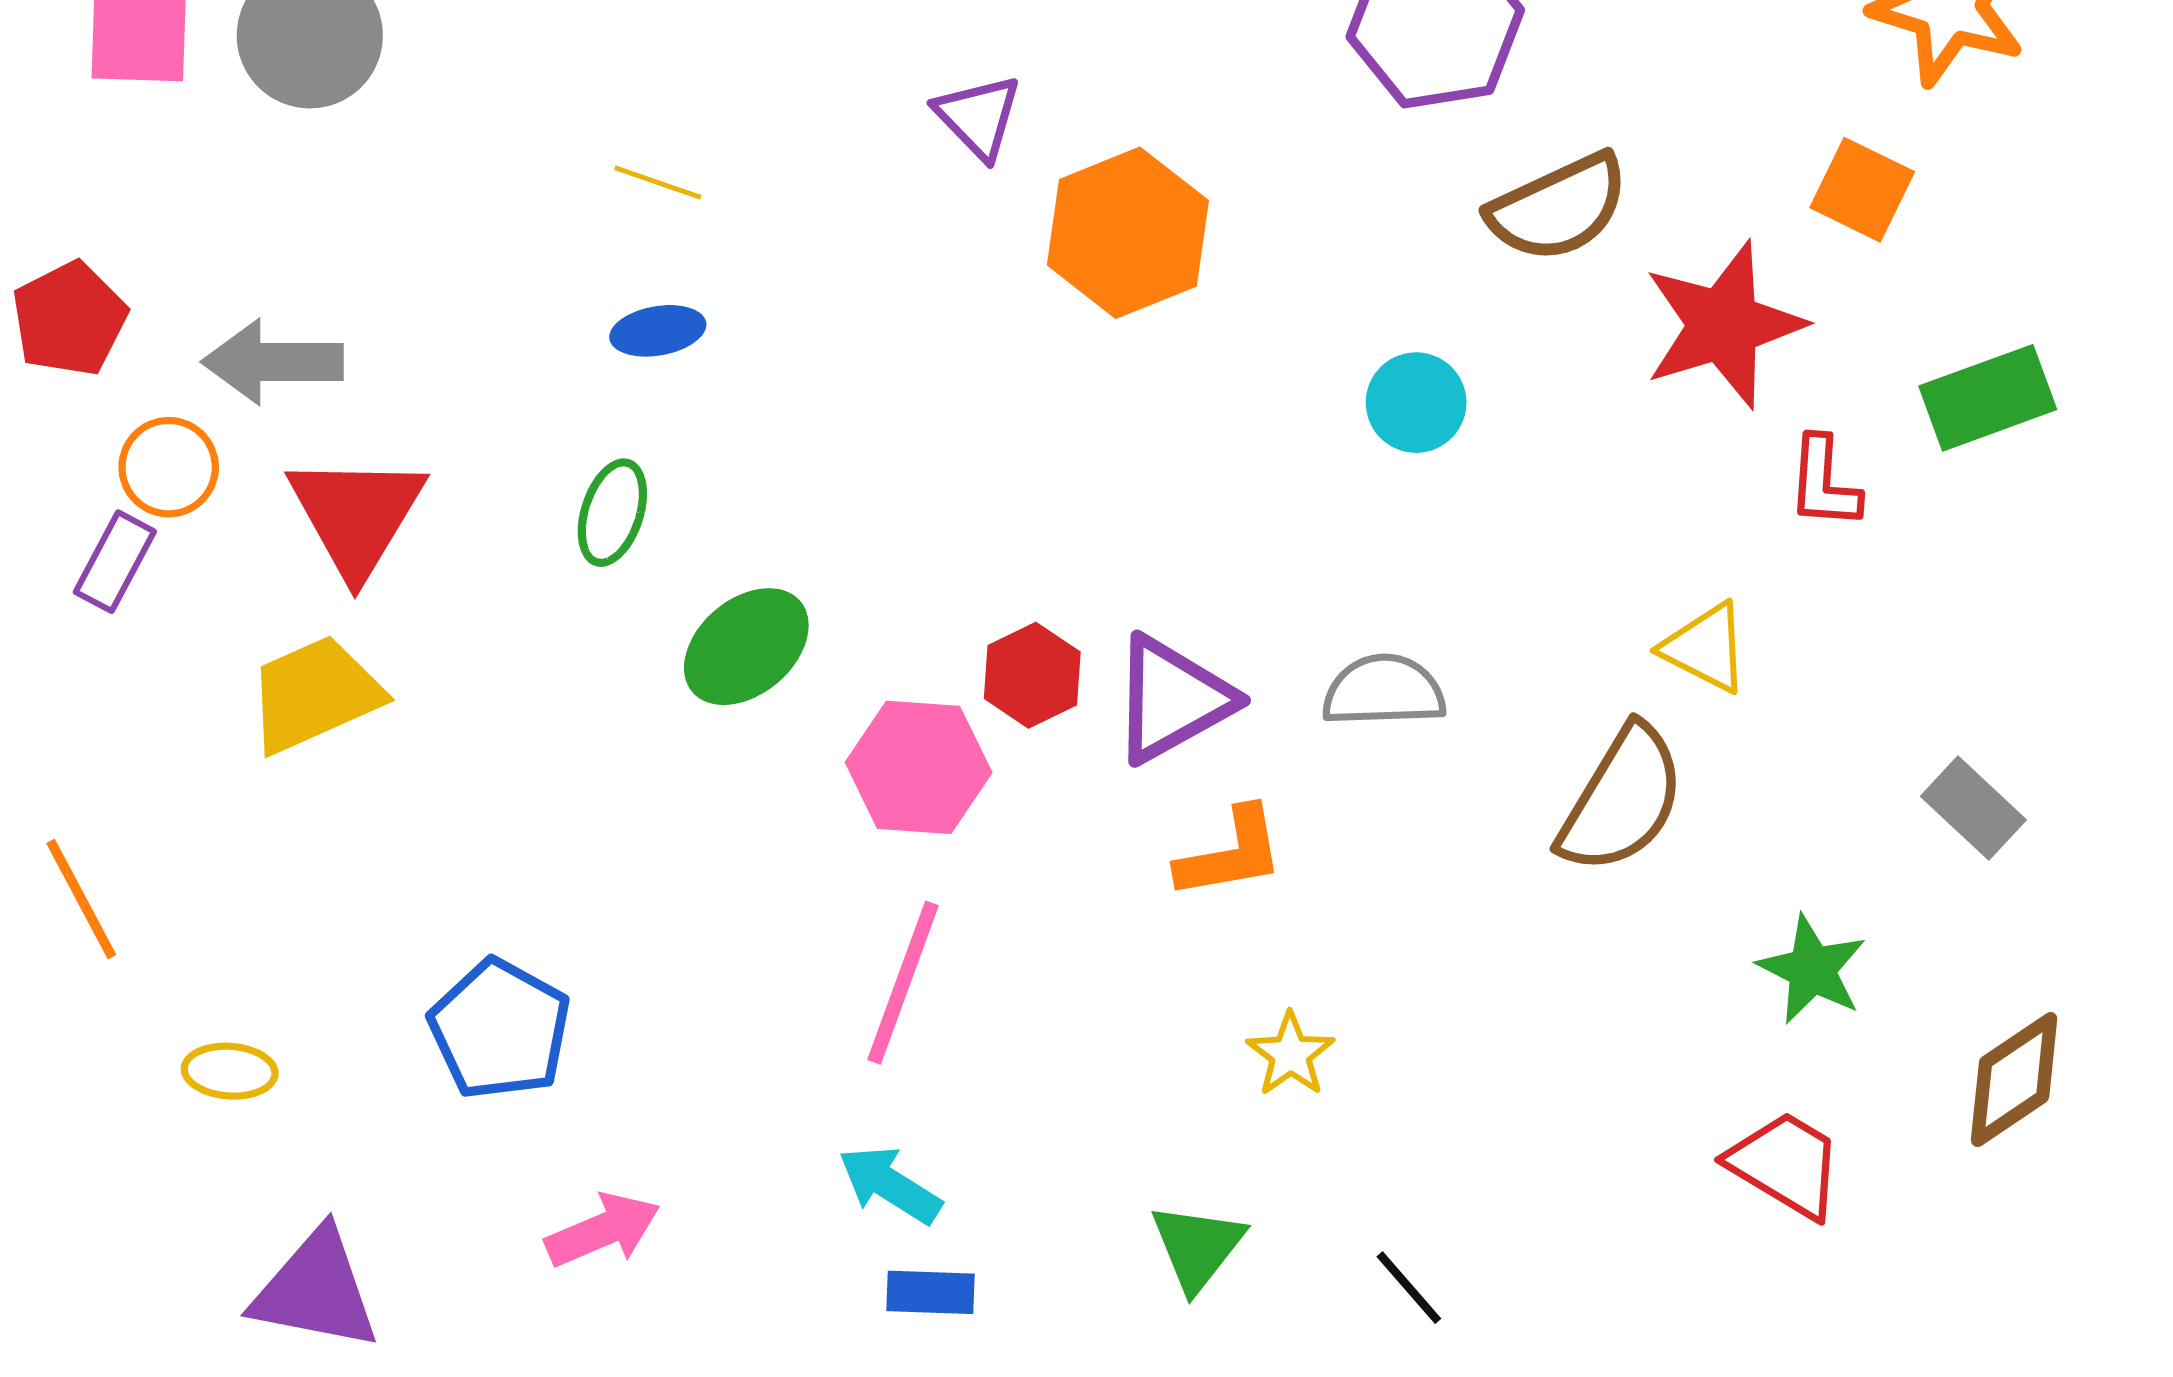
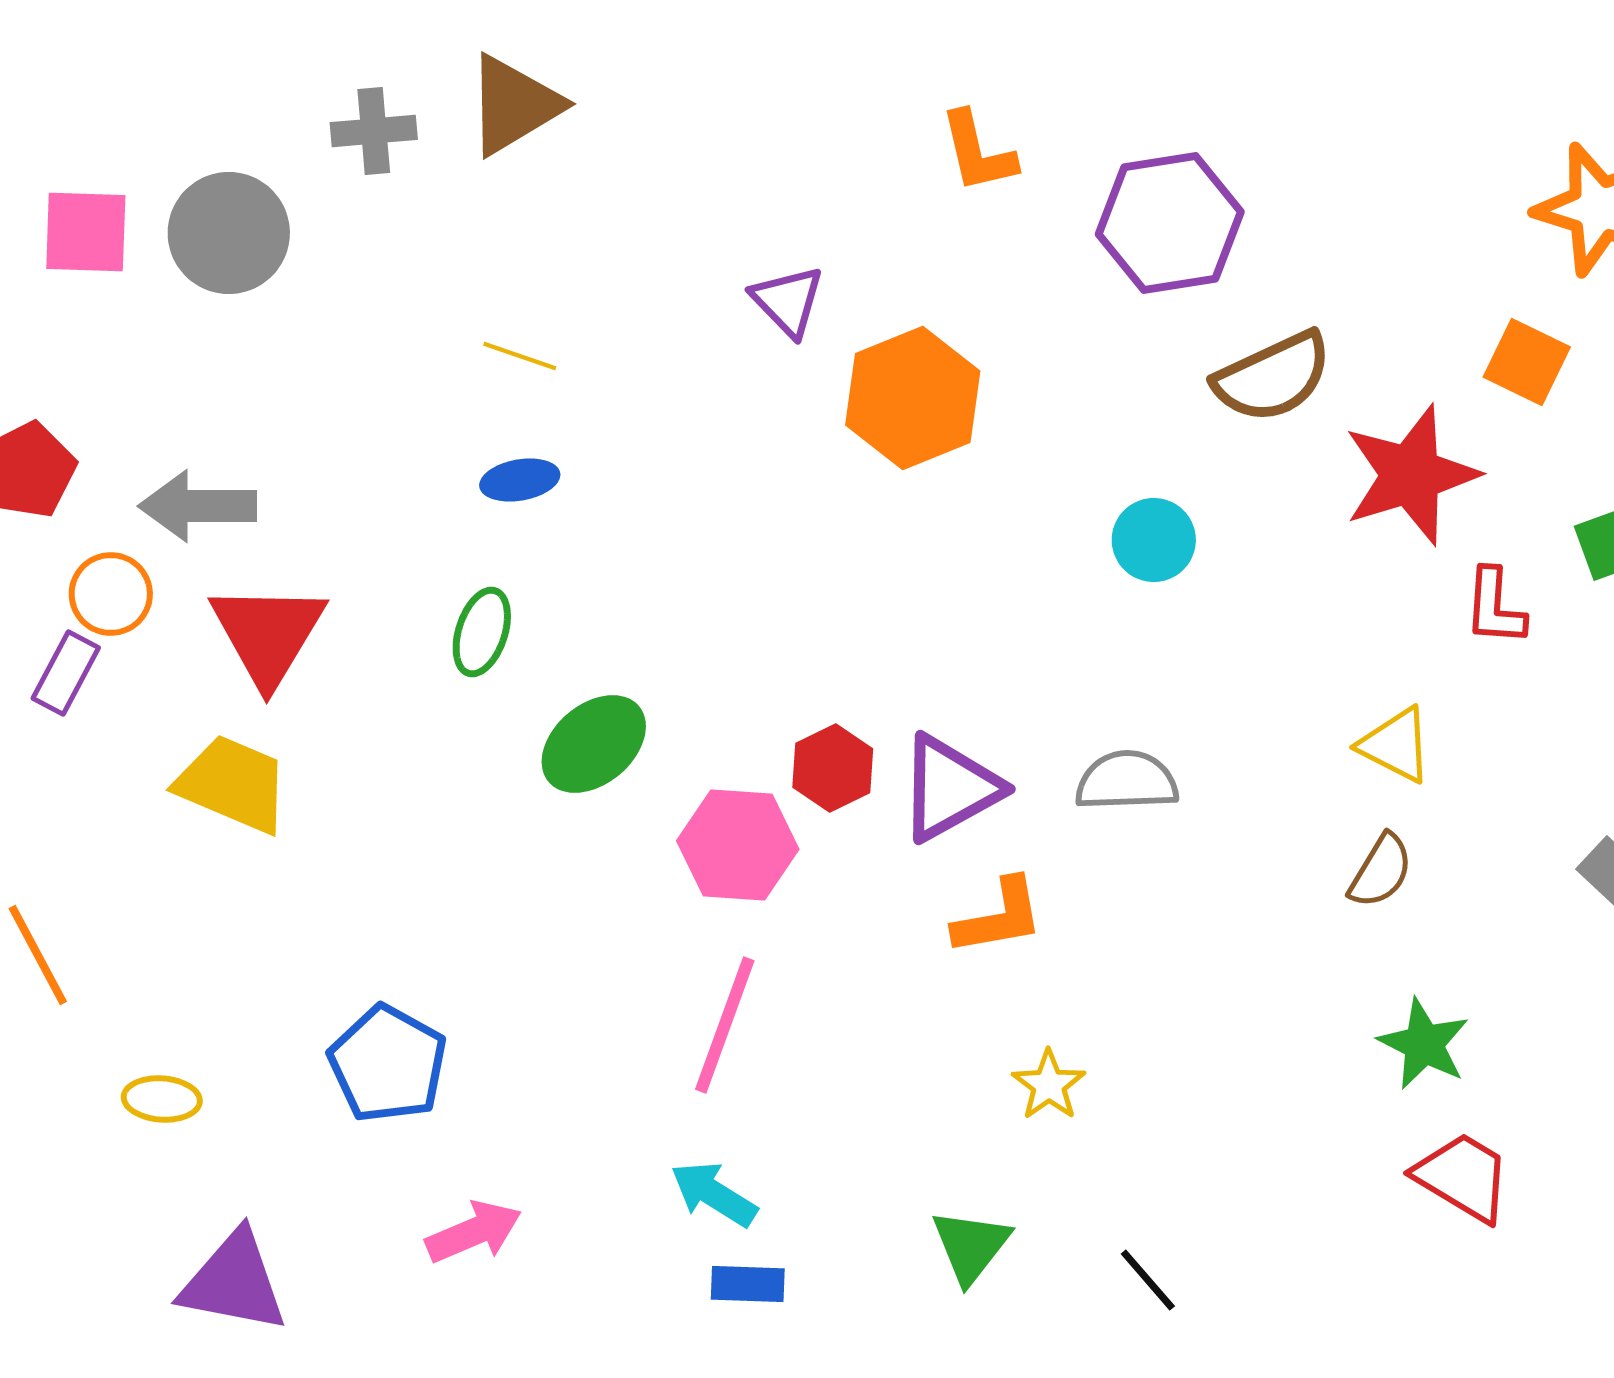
yellow trapezoid: (315, 694) -> (233, 784), turned 47
brown semicircle: (1622, 800) -> (1381, 871), moved, size x0.6
green star: (1812, 969) -> (1424, 1044), moved

